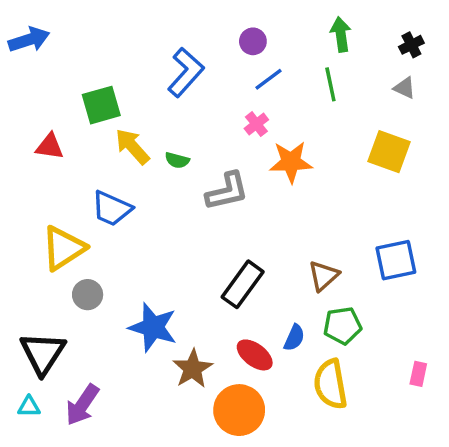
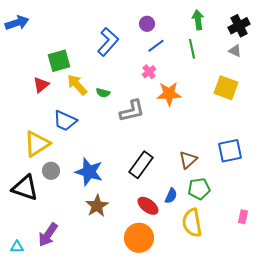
black cross: (411, 45) -> (239, 26), size x1.5
red triangle: (50, 146) -> (41, 85), moved, turned -48
blue star: (153, 327) -> (89, 172), moved
black triangle: (43, 353) -> (25, 188), moved, turned -44
brown star: (193, 369) -> (97, 206), moved
cyan triangle: (29, 407) -> (17, 247), moved

